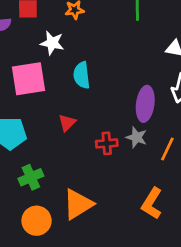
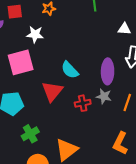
cyan semicircle: (82, 75) -> (70, 70), moved, turned -30
red triangle: (67, 123) -> (52, 91), size x1.6

